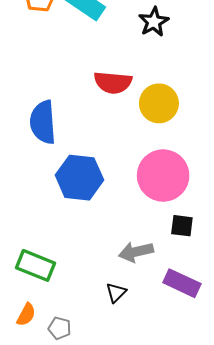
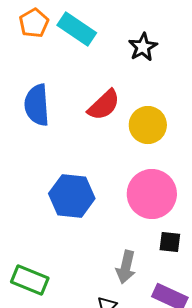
red semicircle: (113, 82) -> (104, 105), turned -48
blue semicircle: (43, 122) -> (37, 105), moved
gray arrow: (136, 252) -> (126, 267), turned -64

